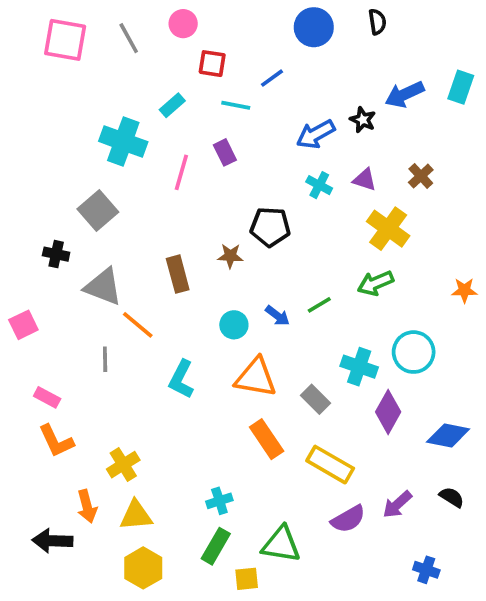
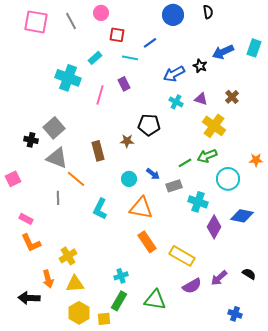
gray square: (98, 210) -> (54, 128), moved
green line: (319, 305) -> (185, 163), moved
cyan circle: (414, 352) -> (228, 179), moved
gray rectangle: (316, 399) -> (174, 186), moved, turned -63
blue diamond: (448, 436) -> (242, 216), moved
yellow square: (247, 579) -> (104, 319), moved

